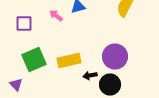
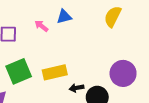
purple circle: (115, 56) -> (123, 73), moved

